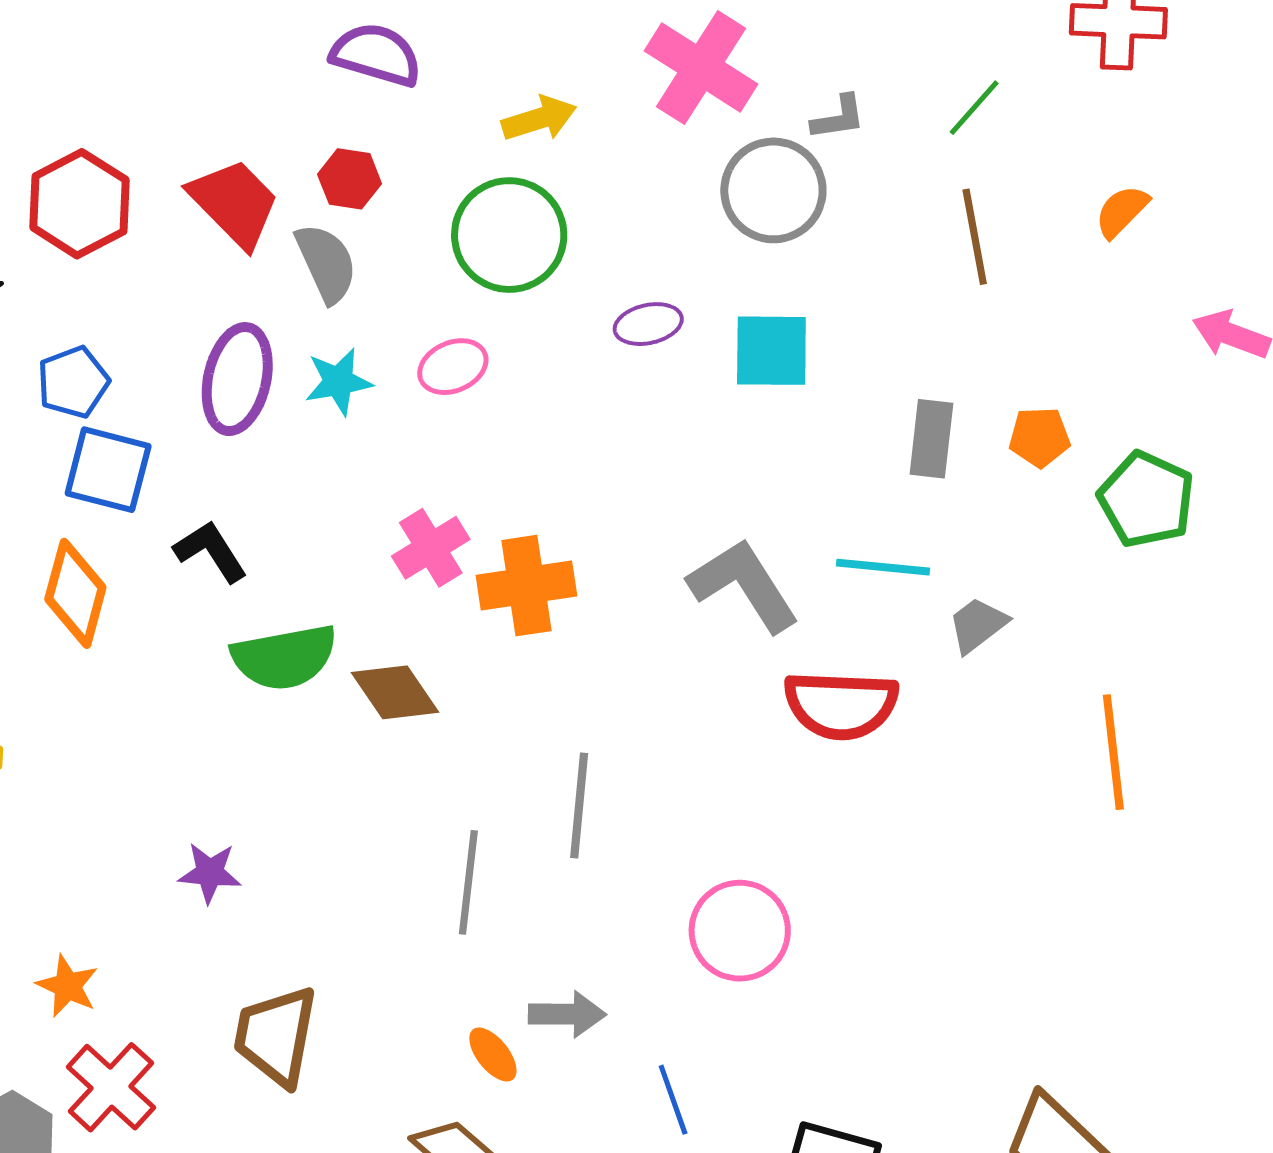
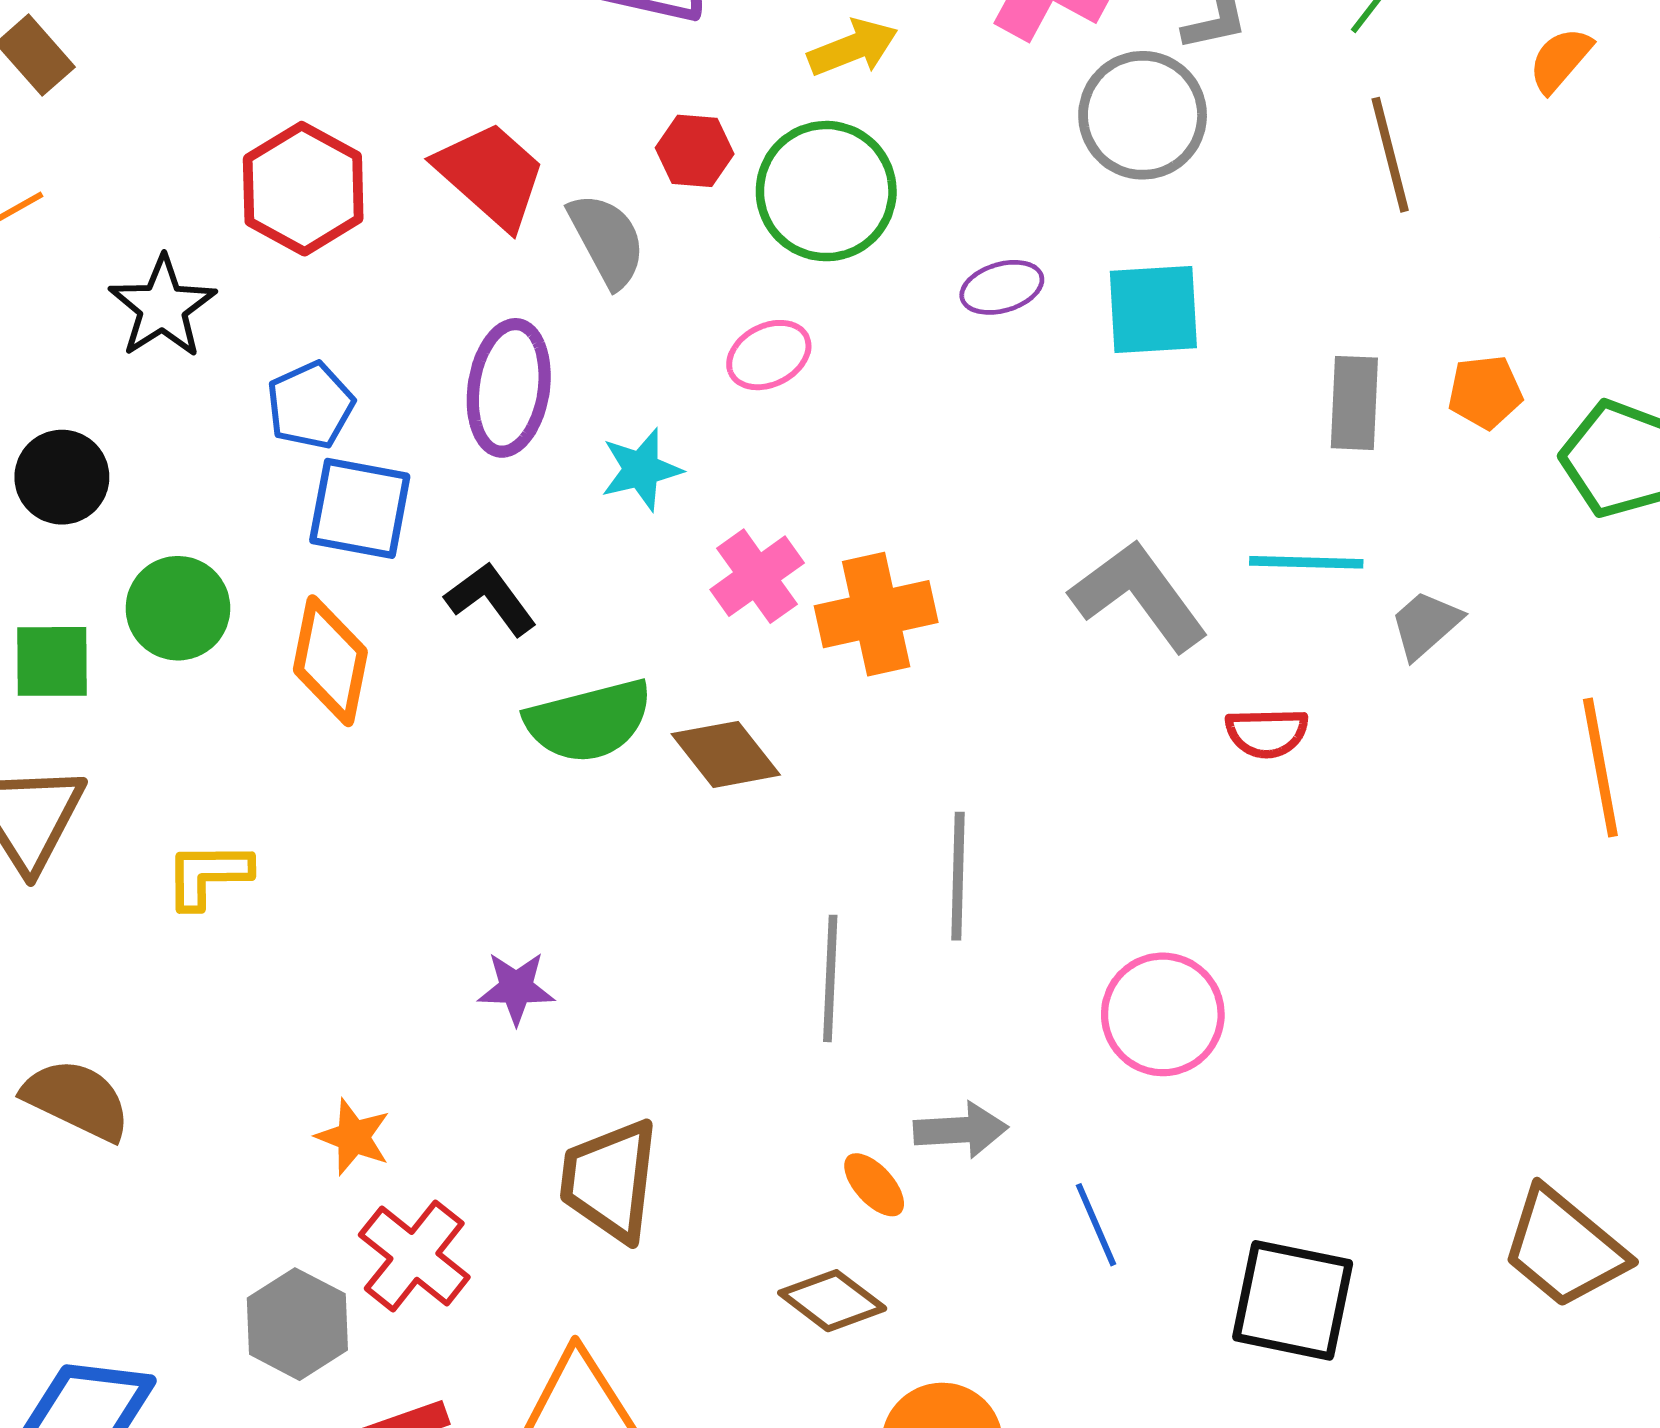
red hexagon: (350, 179) -> (695, 151), moved
orange semicircle: (1122, 211) -> (1560, 60), moved
cyan star: (338, 382) -> (641, 470), moved
red semicircle: (841, 705) -> (1267, 733), size x0.6

